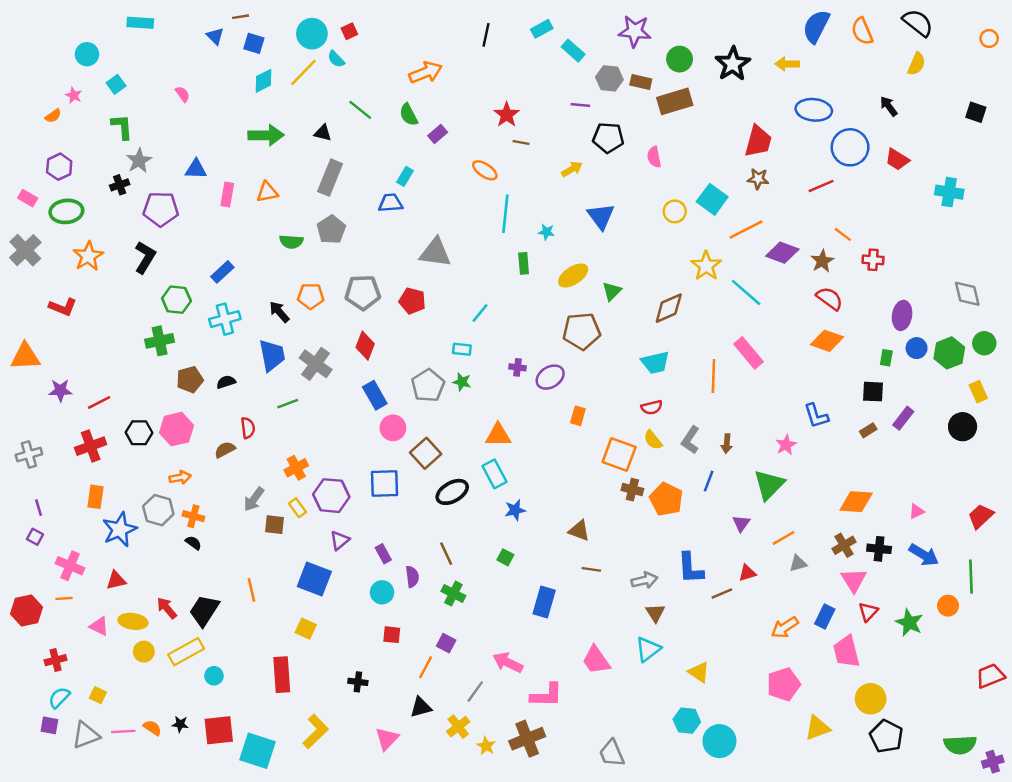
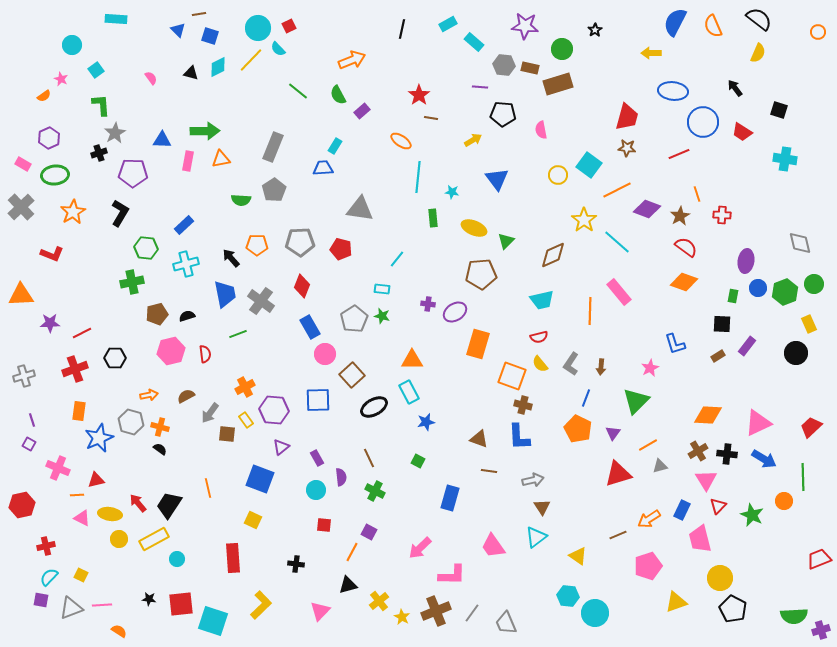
black star: (733, 64) -> (595, 30), moved, size x0.5
black square: (976, 112) -> (779, 110), moved
black triangle: (323, 133) -> (191, 73), moved
green arrow: (266, 135) -> (205, 131), moved
orange line: (843, 234) -> (697, 194), turned 35
yellow ellipse: (573, 276) -> (474, 228), turned 55
orange rectangle: (578, 416) -> (478, 344), size x1.8
pink hexagon: (176, 429) -> (171, 351), moved
brown semicircle: (225, 450) -> (186, 396), moved
orange pentagon: (666, 499) -> (578, 429), moved
pink triangle: (917, 511) -> (758, 423), size x2.0
blue L-shape: (690, 568) -> (519, 437), moved
red triangle: (747, 573) -> (618, 474), size x1.8
brown line: (722, 594) -> (618, 535), moved
orange line: (64, 598) -> (77, 495), moved
pink arrow: (508, 662) -> (420, 548), turned -70
gray line: (475, 692) -> (472, 613), moved
orange semicircle: (152, 728) -> (119, 631), moved

